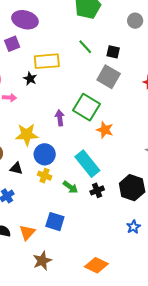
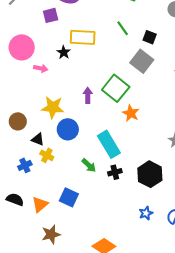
yellow cross: (45, 176) -> (47, 155), moved

